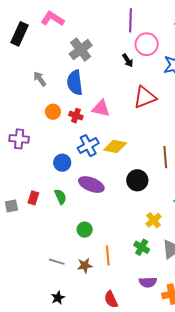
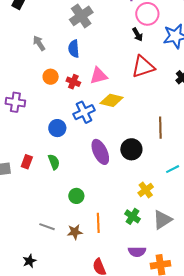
black arrow: (128, 60) -> (137, 34), moved
blue semicircle: (75, 83) -> (74, 49), size x0.7
pink triangle: (101, 108) -> (99, 76), turned -30
yellow diamond: (115, 146) -> (112, 100), moved
purple ellipse: (91, 185) -> (100, 152), moved, turned 40
black star: (58, 298) -> (29, 261), moved

